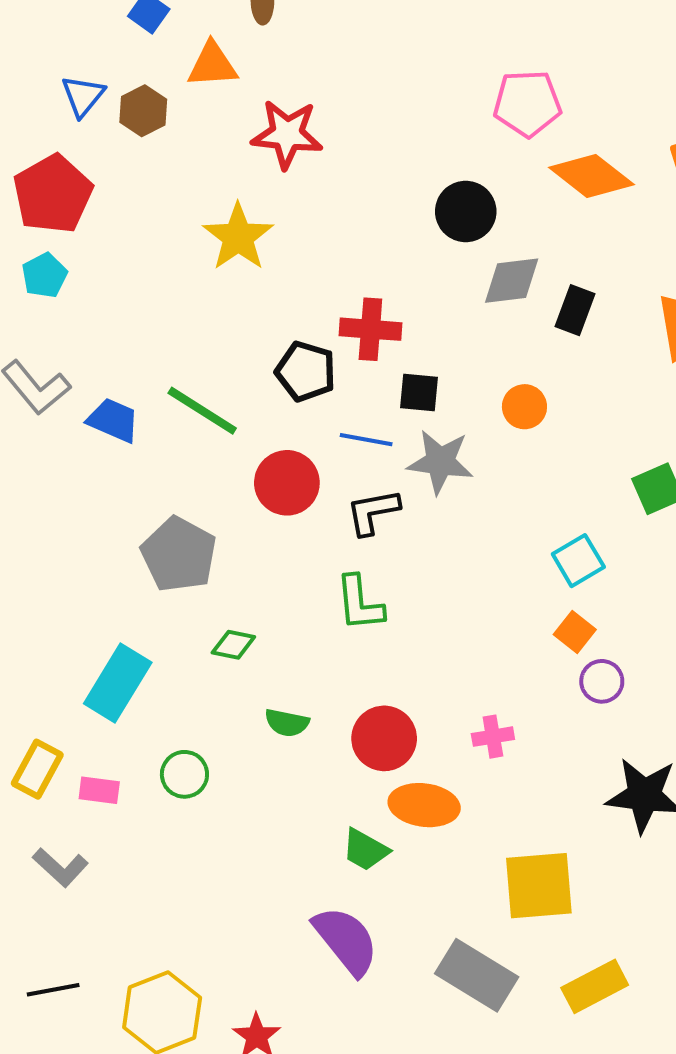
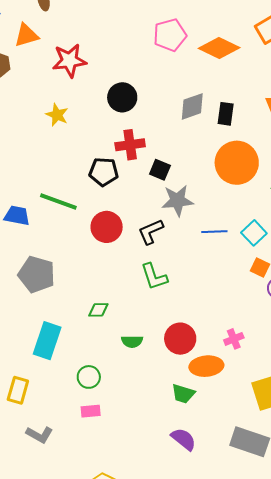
pink pentagon: (527, 103) -> (170, 35), moved
black circle: (466, 211) -> (122, 97), moved
yellow star: (238, 237) -> (57, 115), size x0.7
black square: (419, 392) -> (160, 170), turned 30
orange circle: (524, 407) -> (237, 163), moved, size x2.0
blue line: (366, 440) -> (214, 232), moved
gray pentagon: (179, 554) -> (37, 274), moved
pink cross: (493, 737) -> (234, 339), moved
pink rectangle: (99, 790) -> (91, 411), moved
purple semicircle: (346, 941) -> (184, 439), size x0.7

